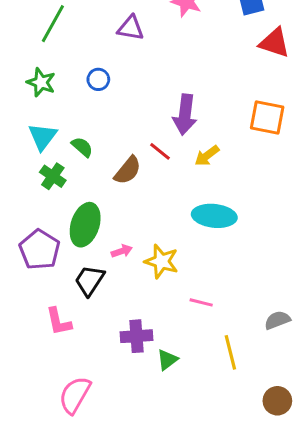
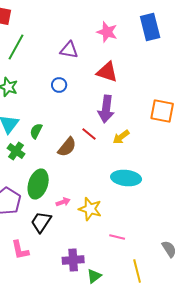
red triangle: (274, 43) -> (107, 72), moved
blue circle: (98, 79) -> (59, 85), moved
green semicircle: (82, 147) -> (36, 131), turned -105
gray semicircle: (277, 320) -> (169, 249), turned 78

